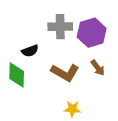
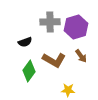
green diamond: (17, 75) -> (29, 71), moved, turned 35
yellow star: (72, 109) -> (68, 90), moved

